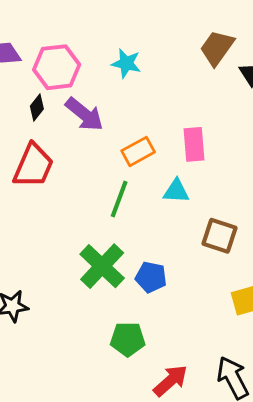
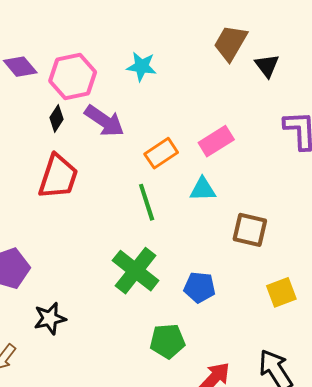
pink rectangle: (194, 144) -> (216, 141), turned 68
green line: (119, 199) -> (147, 202), turned -33
blue pentagon: (151, 277) -> (199, 287), moved

